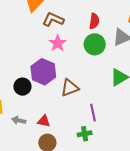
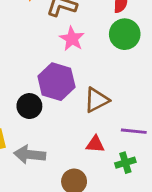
purple line: (93, 113) -> (134, 131), turned -66
gray arrow: (19, 120) -> (30, 155), size x1.5
red triangle: (44, 121) -> (95, 144), moved

